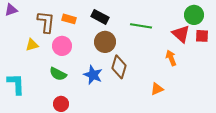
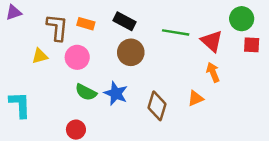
red triangle: (181, 34) -> (212, 41), moved
brown diamond: (119, 67) -> (157, 106), moved
green semicircle: (58, 74) -> (86, 92), moved
orange triangle: (157, 89) -> (196, 98), moved

